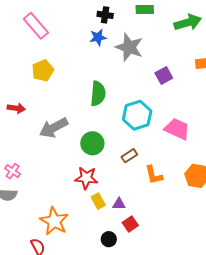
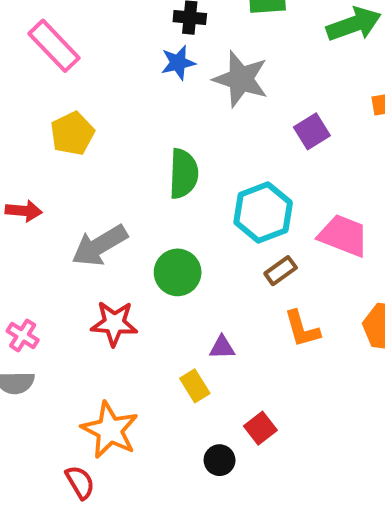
brown rectangle: (129, 156) -> (281, 271), moved
red star: (86, 178) -> (114, 323), moved
purple triangle: (119, 204) -> (222, 347), moved

